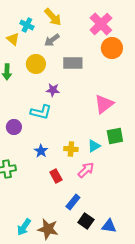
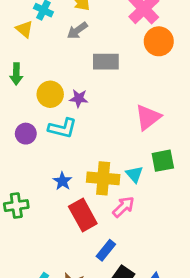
yellow circle: (36, 64) -> (50, 94), moved
purple circle: (14, 127) -> (26, 134), moved
cyan triangle: (94, 146) -> (134, 174), turned -40
yellow cross: (71, 149) -> (103, 178), size x1.6
red rectangle: (56, 176) -> (83, 215), size x1.6

